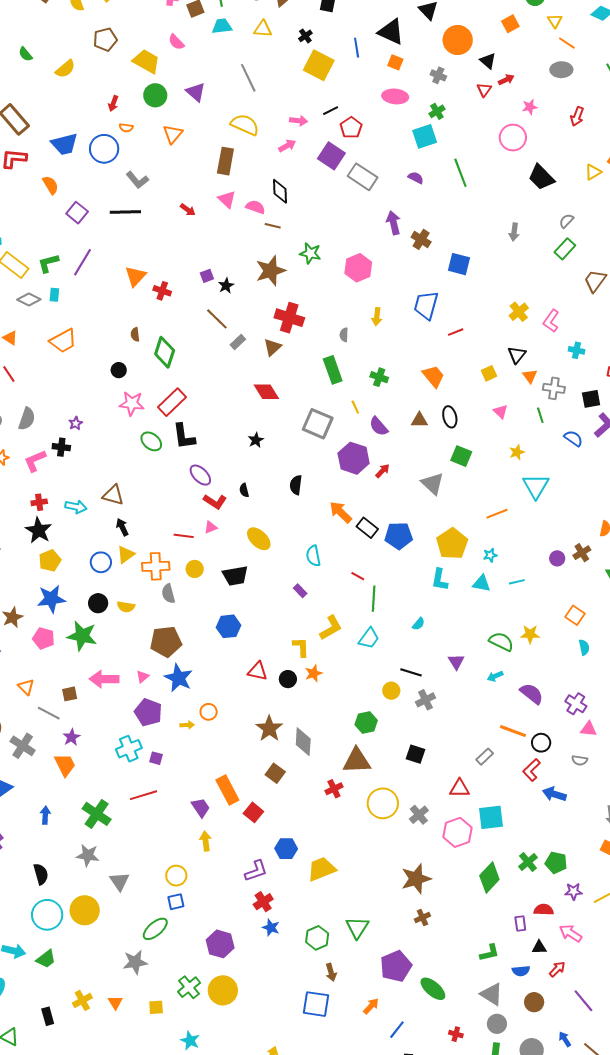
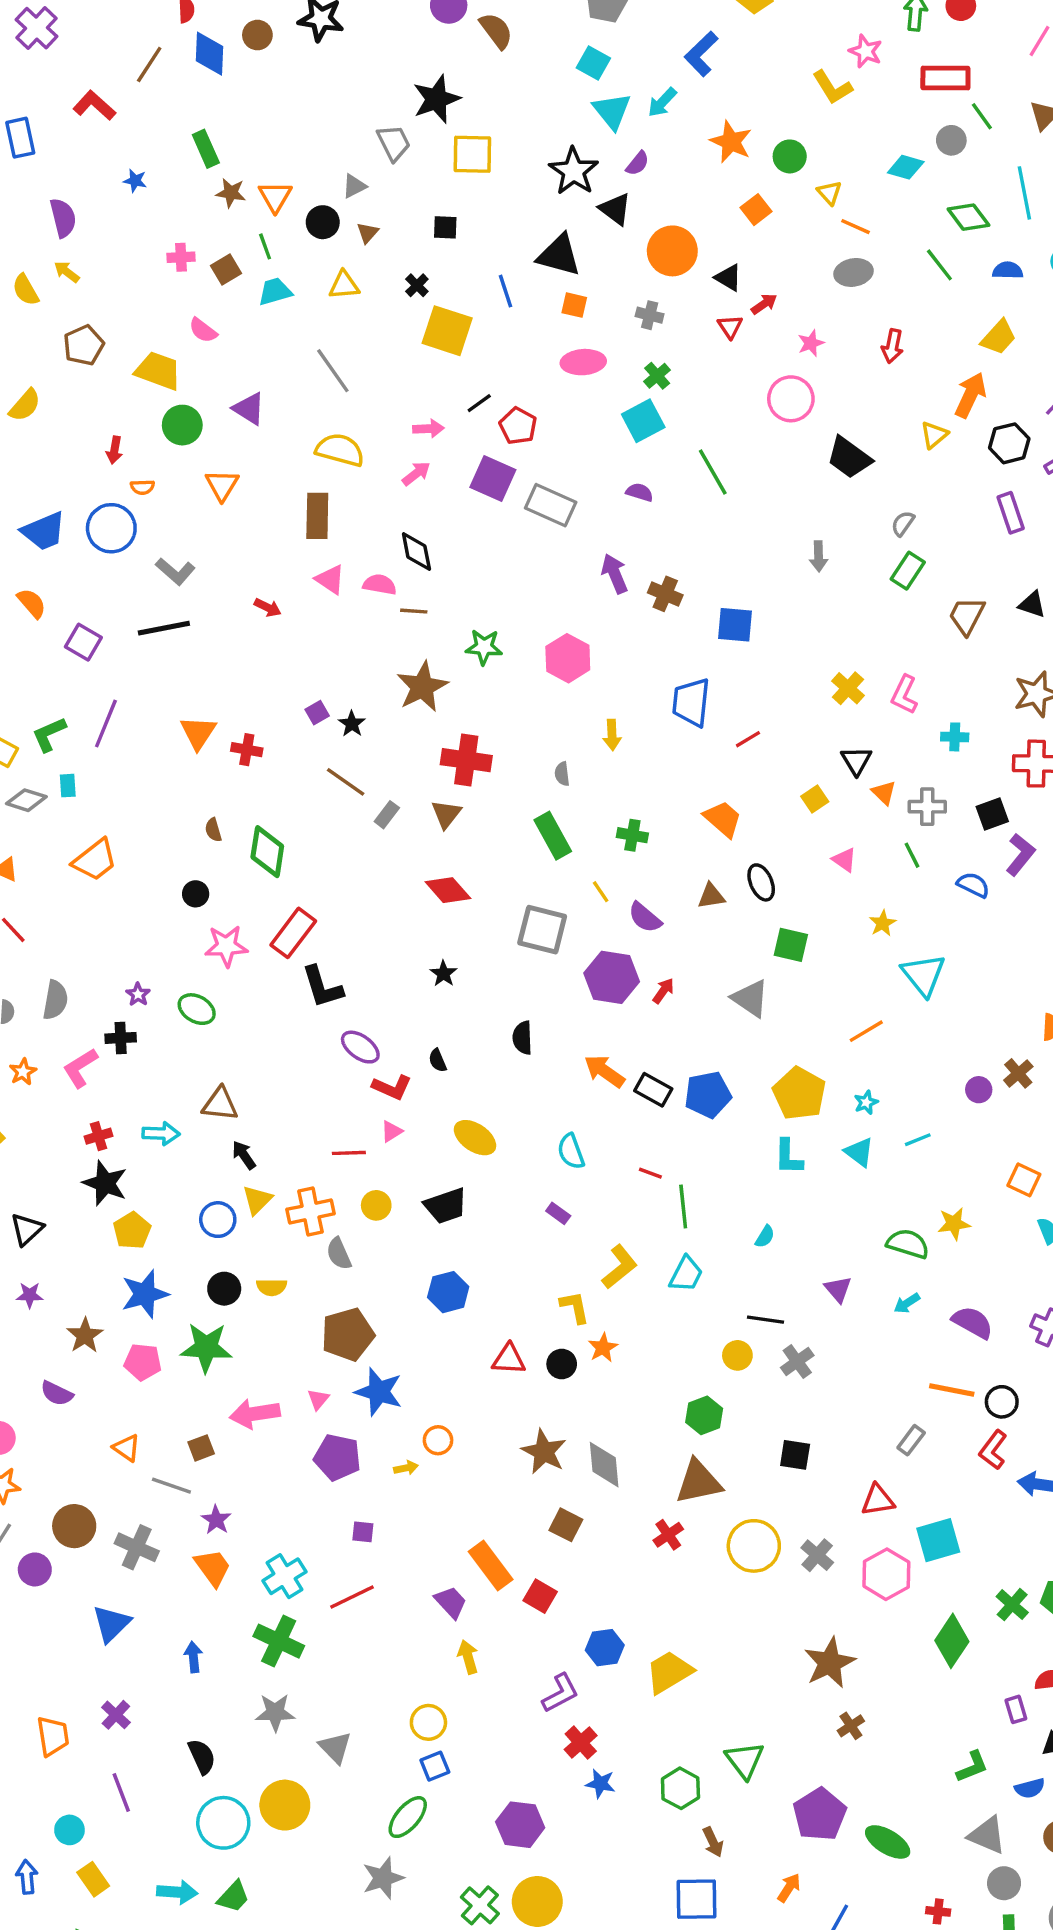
green ellipse: (151, 441) -> (197, 1009), moved
cyan triangle: (482, 584) -> (859, 1152), turned 36
cyan cross: (129, 749) -> (284, 1576), moved

